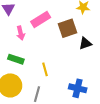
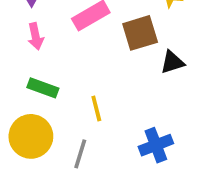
pink arrow: (21, 33) -> (36, 36), moved
blue cross: (78, 88) -> (156, 145), turned -36

